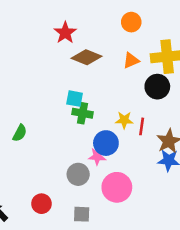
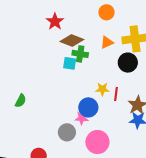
cyan square: (75, 99) -> (70, 63), moved
green cross: (83, 113) -> (80, 54), moved

